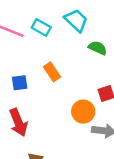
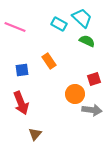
cyan trapezoid: (76, 20) -> (82, 18), moved
cyan rectangle: (41, 28) -> (59, 24), moved

